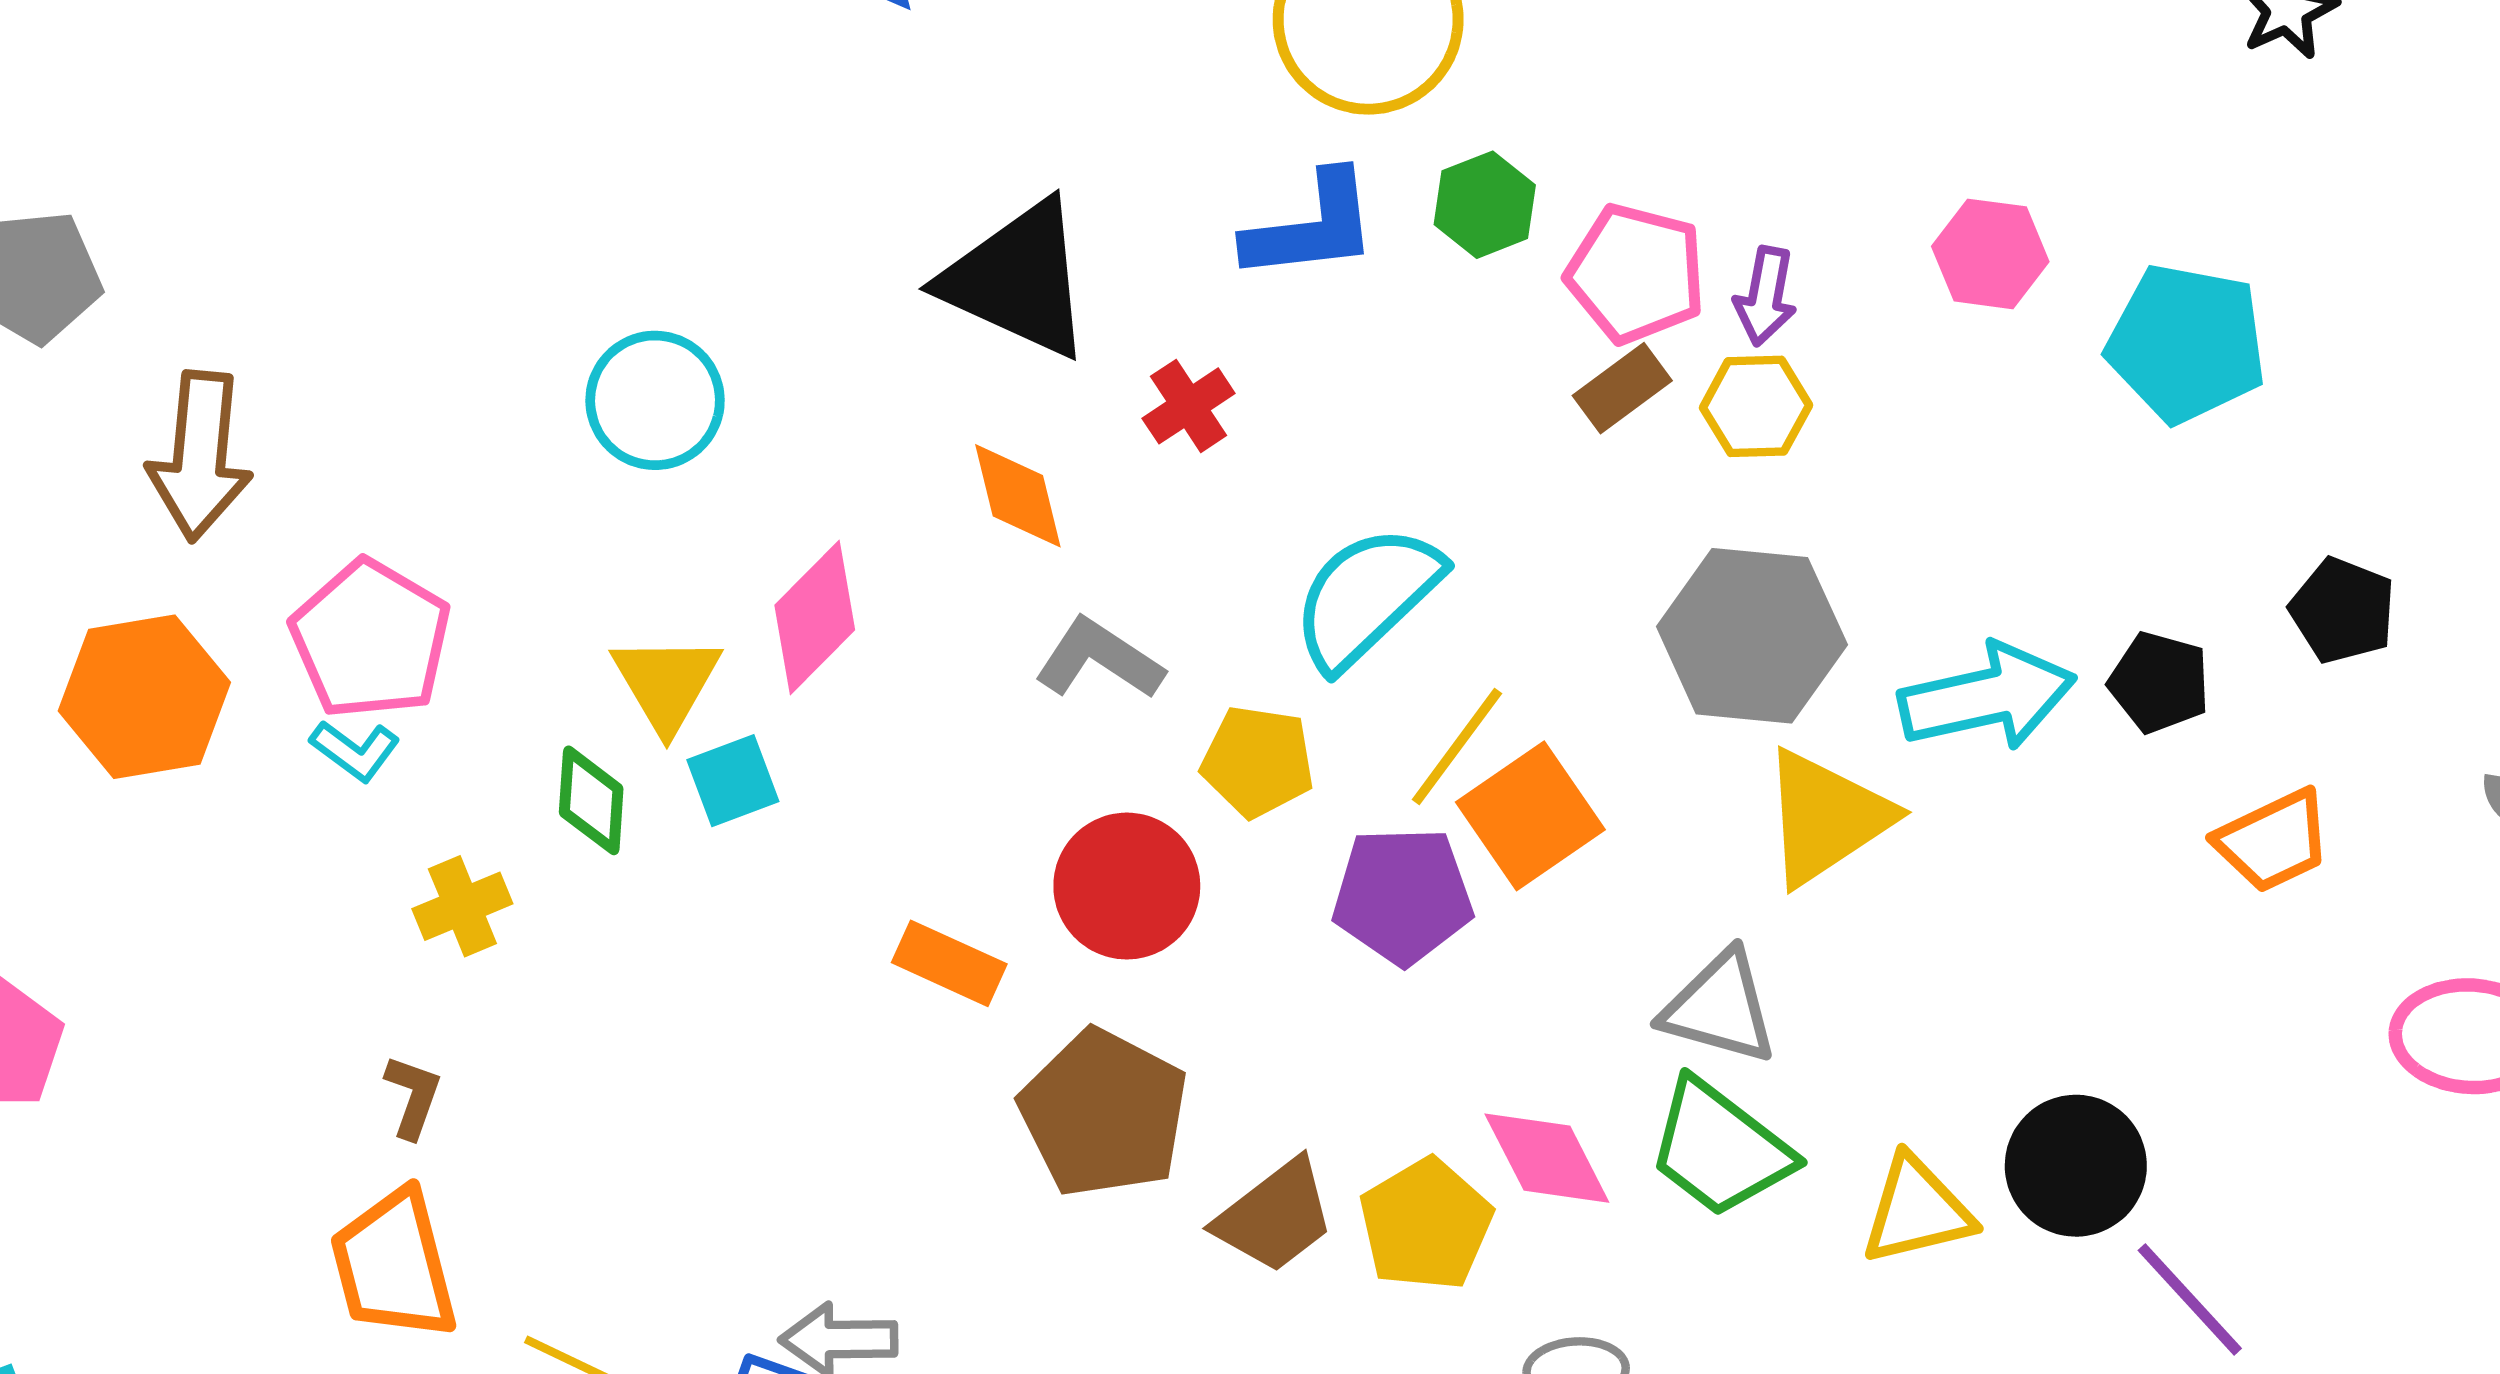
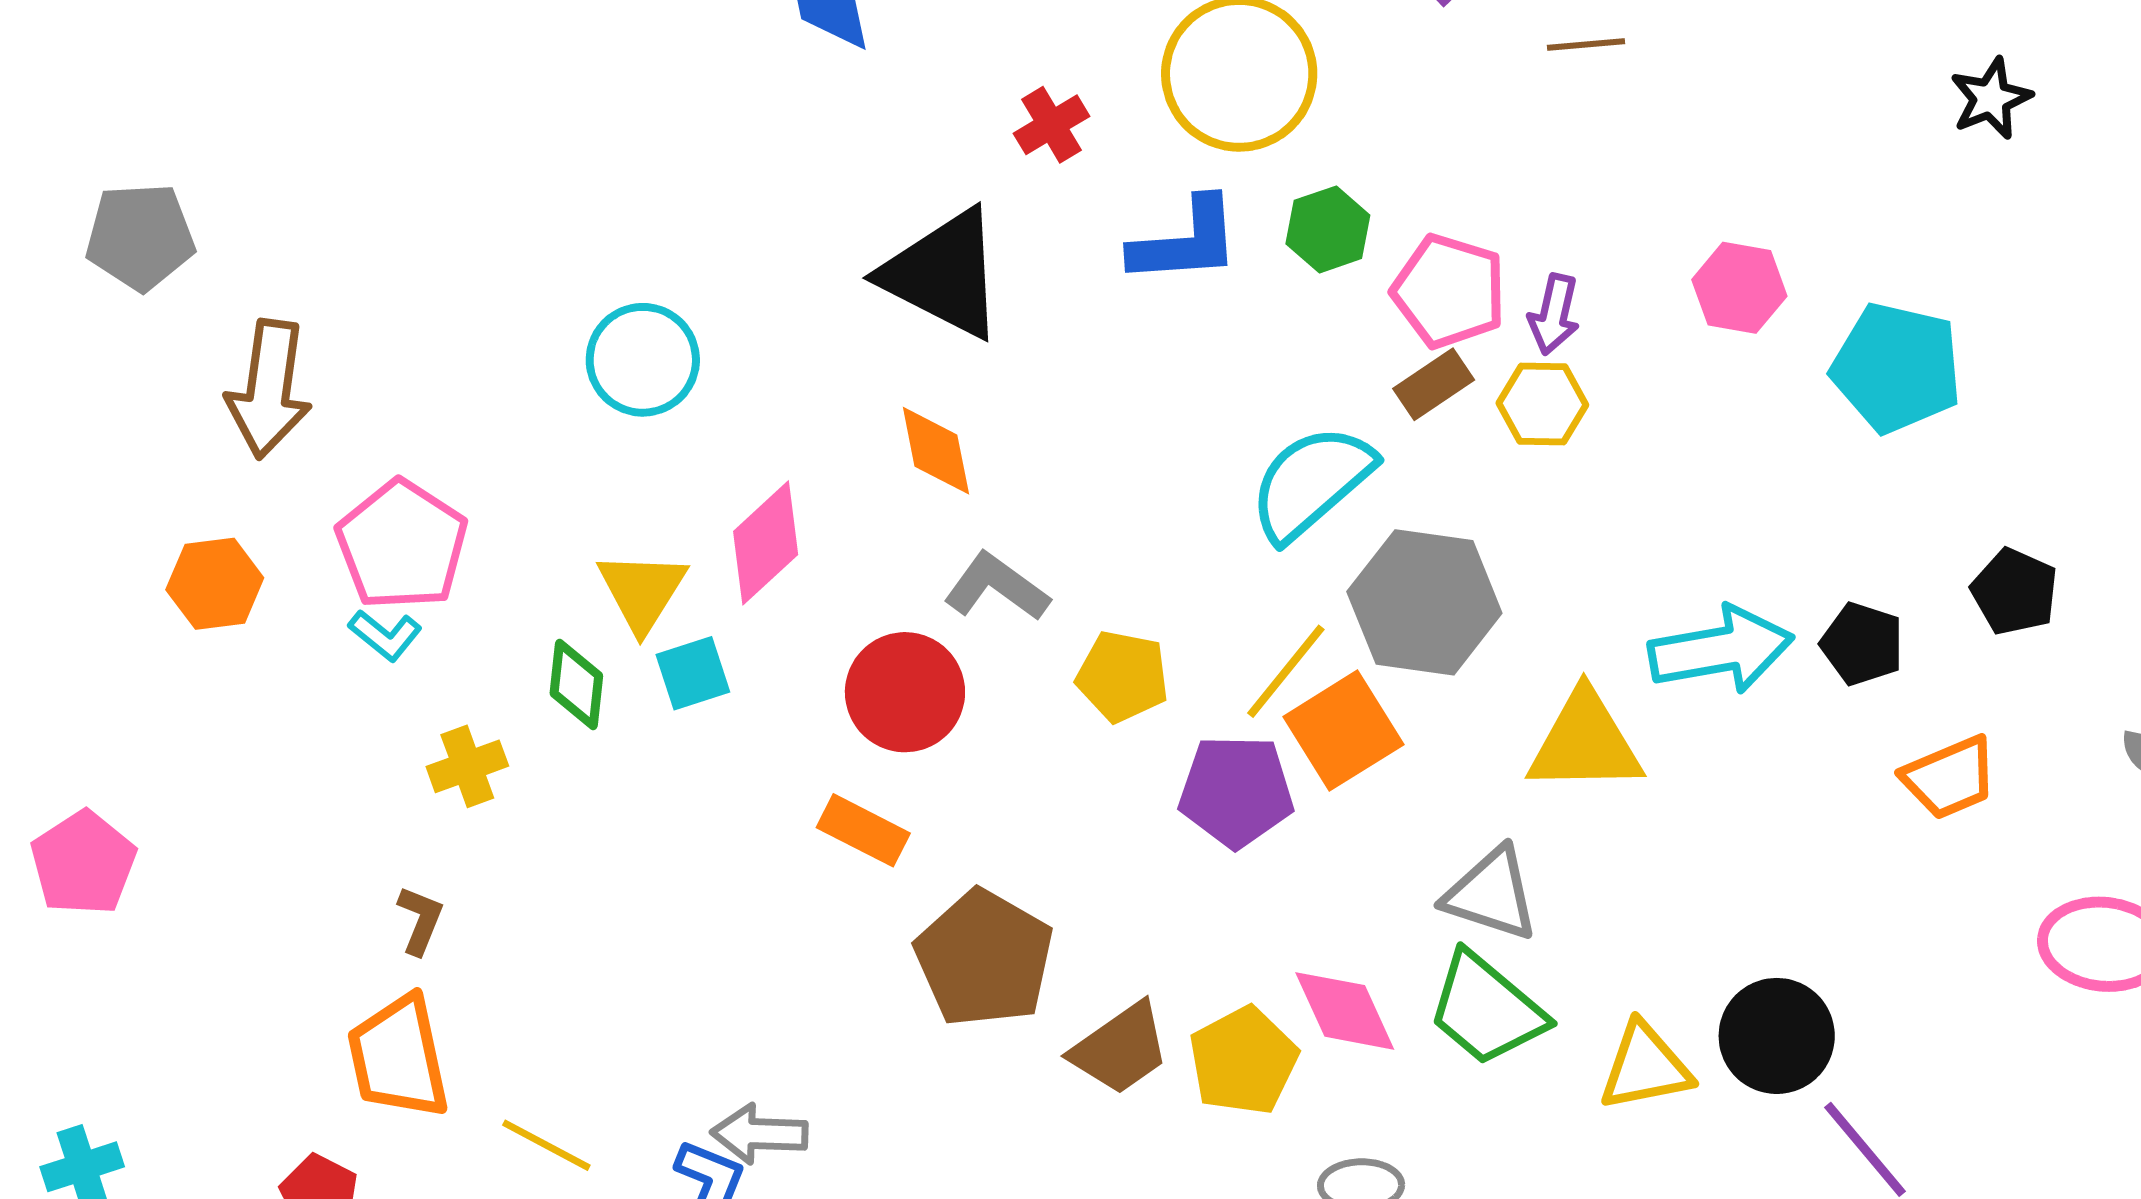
red cross: (1189, 406) -> (1051, 125), moved
cyan semicircle: (1367, 597) -> (1311, 483), moved
gray hexagon: (1752, 636) -> (1424, 602), moved
orange hexagon: (144, 697) -> (215, 584), size x0.7
yellow triangle: (1826, 817) -> (1585, 742), turned 30
red circle: (1127, 886) -> (905, 692), moved

